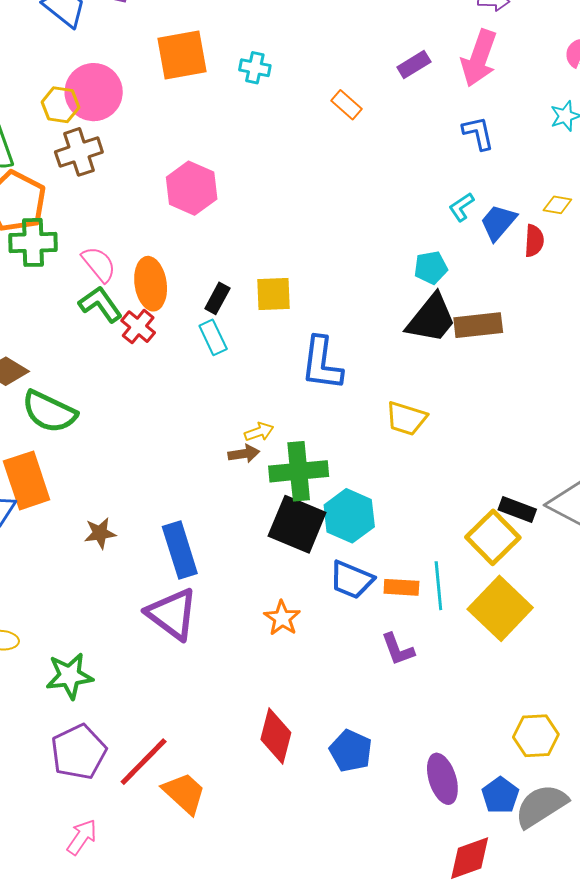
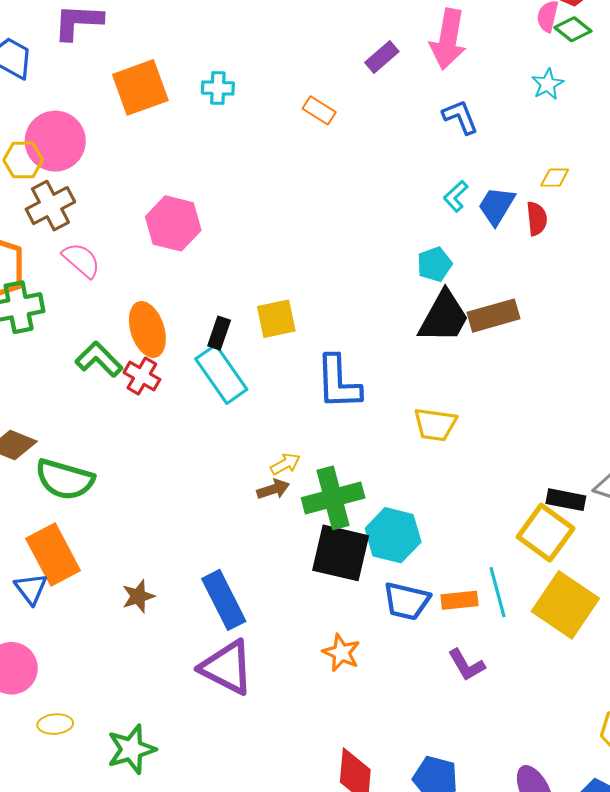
pink semicircle: (99, 264) -> (81, 260), moved
cyan rectangle: (213, 337) -> (221, 374), size x1.6

